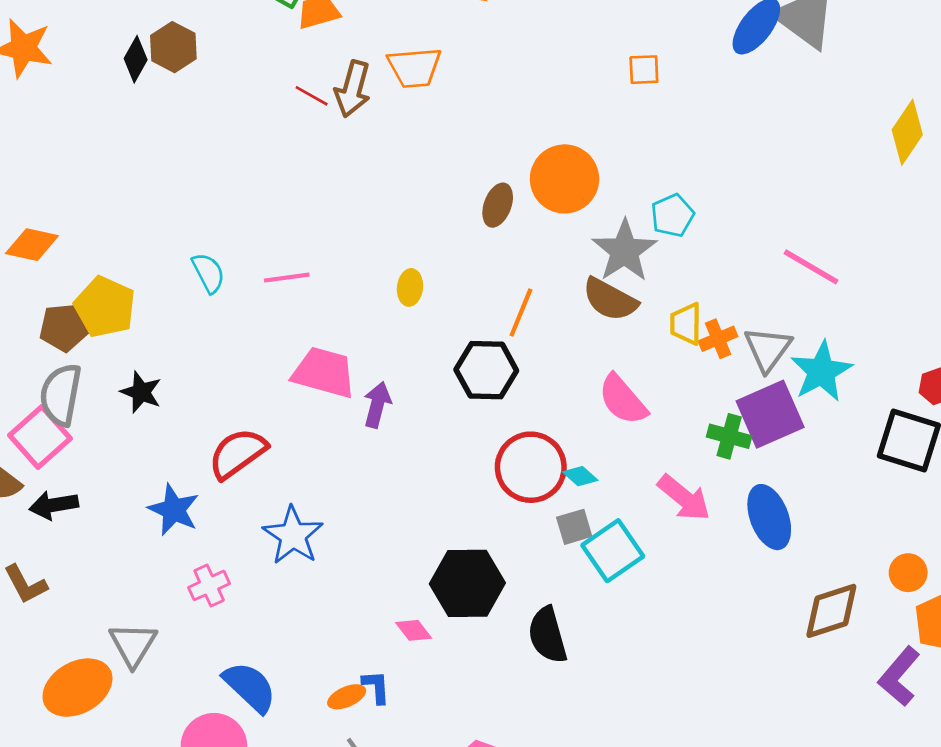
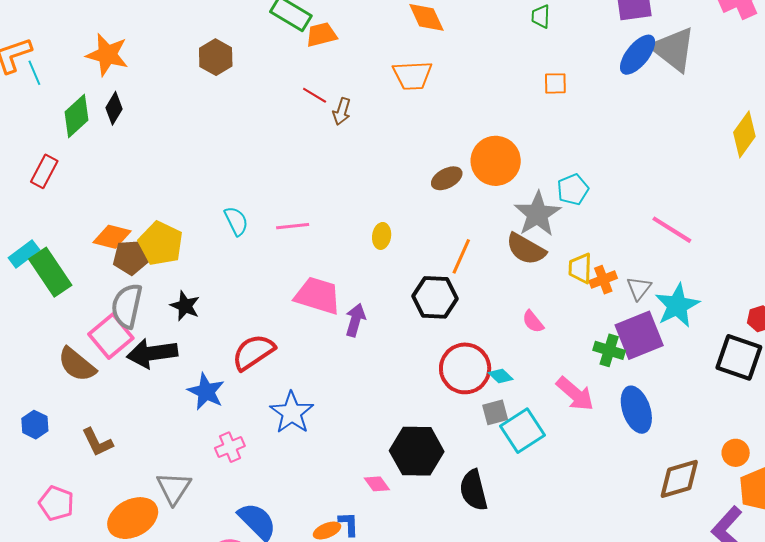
black diamond: (136, 59) -> (114, 108), moved
orange trapezoid: (414, 67) -> (412, 75), moved
brown arrow: (353, 89) -> (342, 111), moved, size x0.7
brown ellipse: (498, 205) -> (447, 178), turned 40
orange diamond: (32, 245) -> (112, 237), moved
gray triangle: (768, 349) -> (639, 288), size x0.7
pink semicircle: (623, 400) -> (533, 322), size x0.6
black arrow: (54, 505) -> (152, 353), moved, size x1.4

